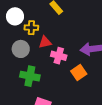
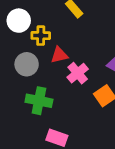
pink cross: (59, 56) -> (78, 73), turned 35

